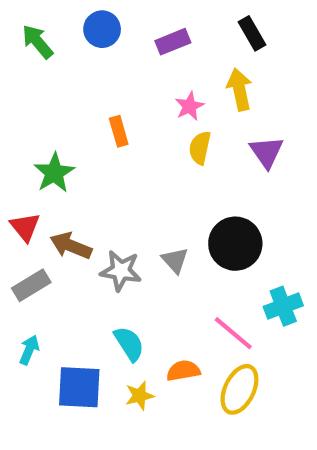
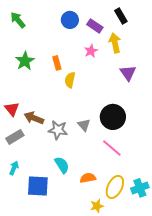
blue circle: (102, 29) -> (70, 20), moved
purple rectangle: (173, 42) -> (95, 26), moved, turned 56
yellow semicircle: (200, 148) -> (70, 80), moved
green star: (54, 173) -> (25, 61), moved
cyan cross: (283, 306) -> (140, 188), moved
pink line: (233, 333) -> (112, 148), moved
yellow star: (140, 396) -> (97, 206), moved

